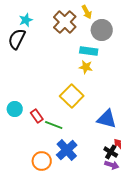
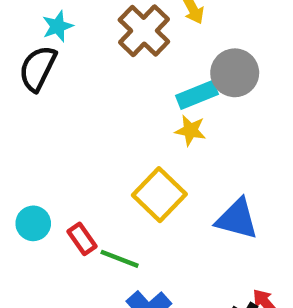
gray circle: (102, 30) -> (235, 73), moved
cyan rectangle: (89, 51) -> (197, 95), turned -30
blue triangle: (107, 119) -> (237, 219), moved

